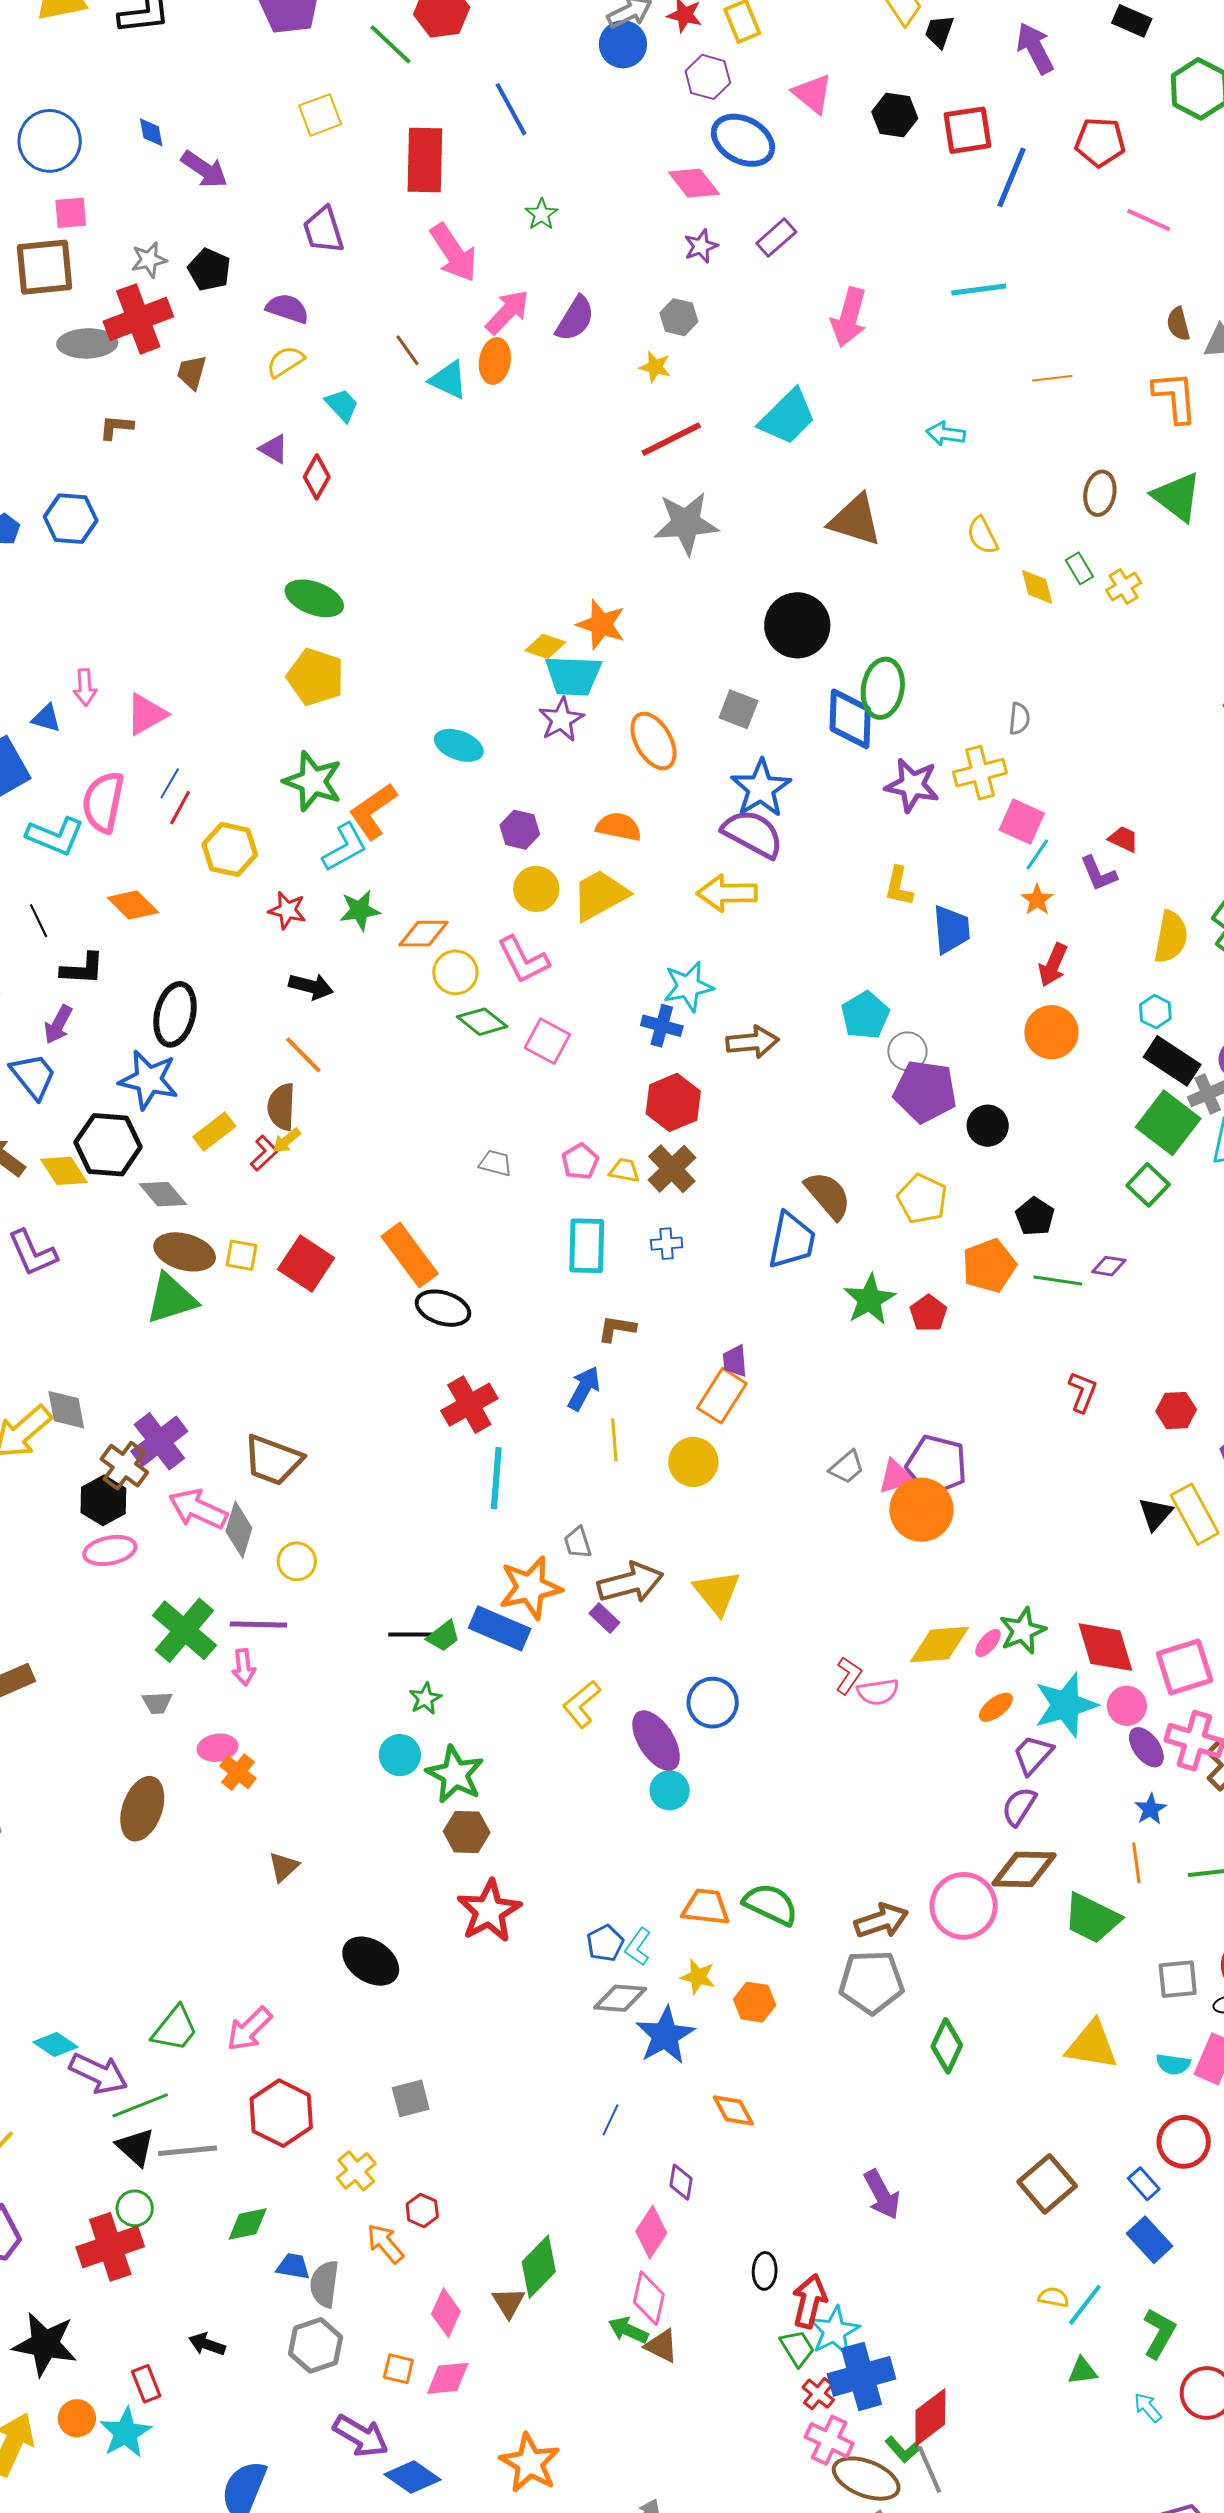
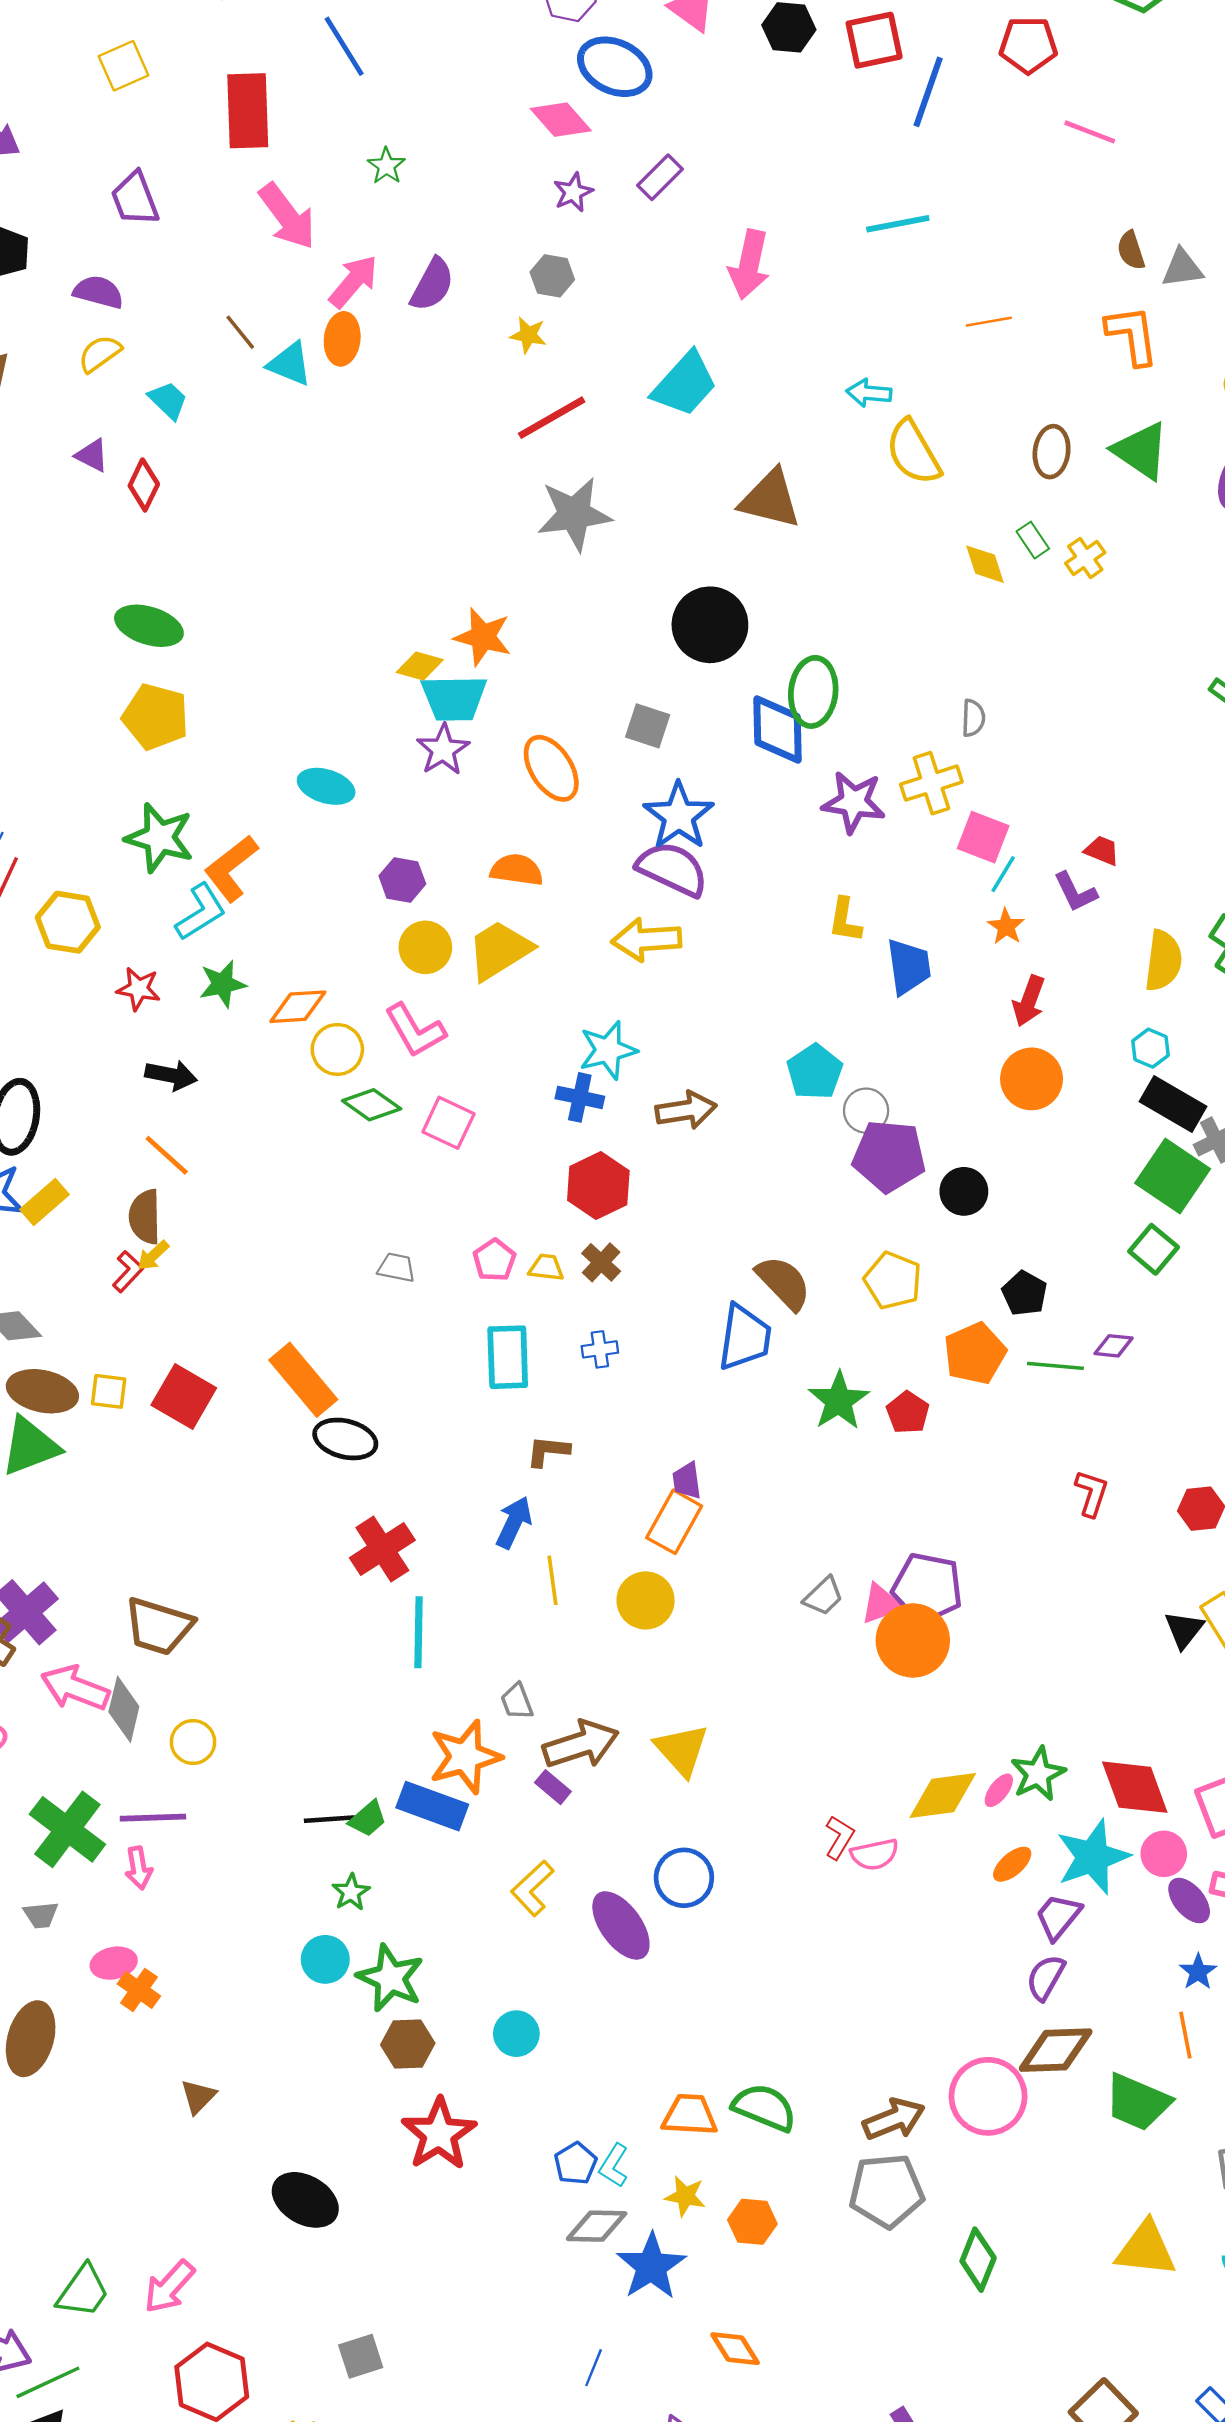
yellow semicircle: (982, 535) -> (913, 452), moved, size x1.5
yellow rectangle: (214, 1131) -> (45, 1202), moved
brown cross: (672, 1169) -> (601, 1262), size x0.7
cyan circle: (670, 1790) -> (516, 2034), moved

